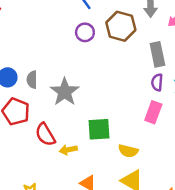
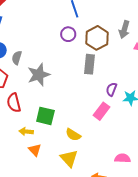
gray rectangle: (157, 54) -> (90, 64), moved
green square: (99, 129) -> (45, 116), moved
yellow arrow: (68, 150) -> (26, 132), moved

